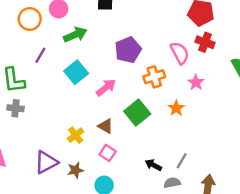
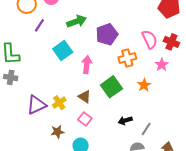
green arrow: (75, 35) -> (77, 21), moved
red cross: (205, 42) -> (171, 42), moved
purple line: (40, 55) -> (39, 25), moved
pink arrow: (106, 87) -> (87, 65), turned -48
purple triangle: (46, 162) -> (37, 105), moved
black arrow: (153, 165) -> (125, 121), moved, turned -48

